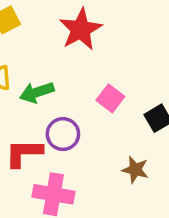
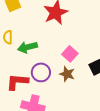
brown star: (135, 170) -> (67, 74), moved

